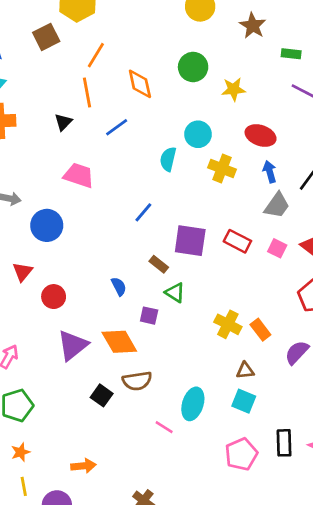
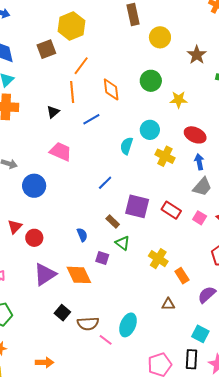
red triangle: (23, 272) -> (15, 227), moved
yellow cross: (228, 324) -> (158, 259), moved
brown semicircle: (137, 381) -> (88, 324), moved
cyan square: (244, 401) -> (200, 334), moved

